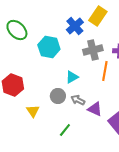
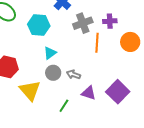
cyan triangle: (72, 77) -> (50, 53), moved
purple triangle: (95, 109) -> (89, 93), moved
yellow triangle: (33, 111) -> (30, 90), size x1.6

